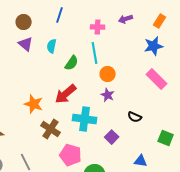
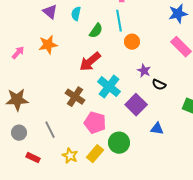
purple star: (108, 95) -> (144, 71), moved
orange star: (34, 104) -> (48, 45), moved, turned -30
cyan cross: (85, 119) -> (109, 87), turned 30
purple square: (112, 137) -> (136, 105), size x1.5
blue triangle: (141, 161) -> (157, 129), moved

